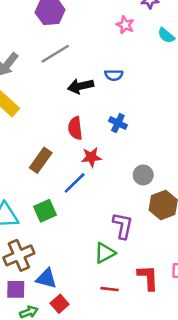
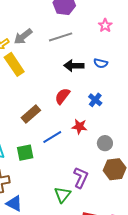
pink star: (125, 25) -> (105, 25), moved
red semicircle: (75, 128) -> (62, 96), turned 30
red star: (91, 157) -> (79, 127), moved
green triangle: (105, 253) -> (62, 195), turned -36

